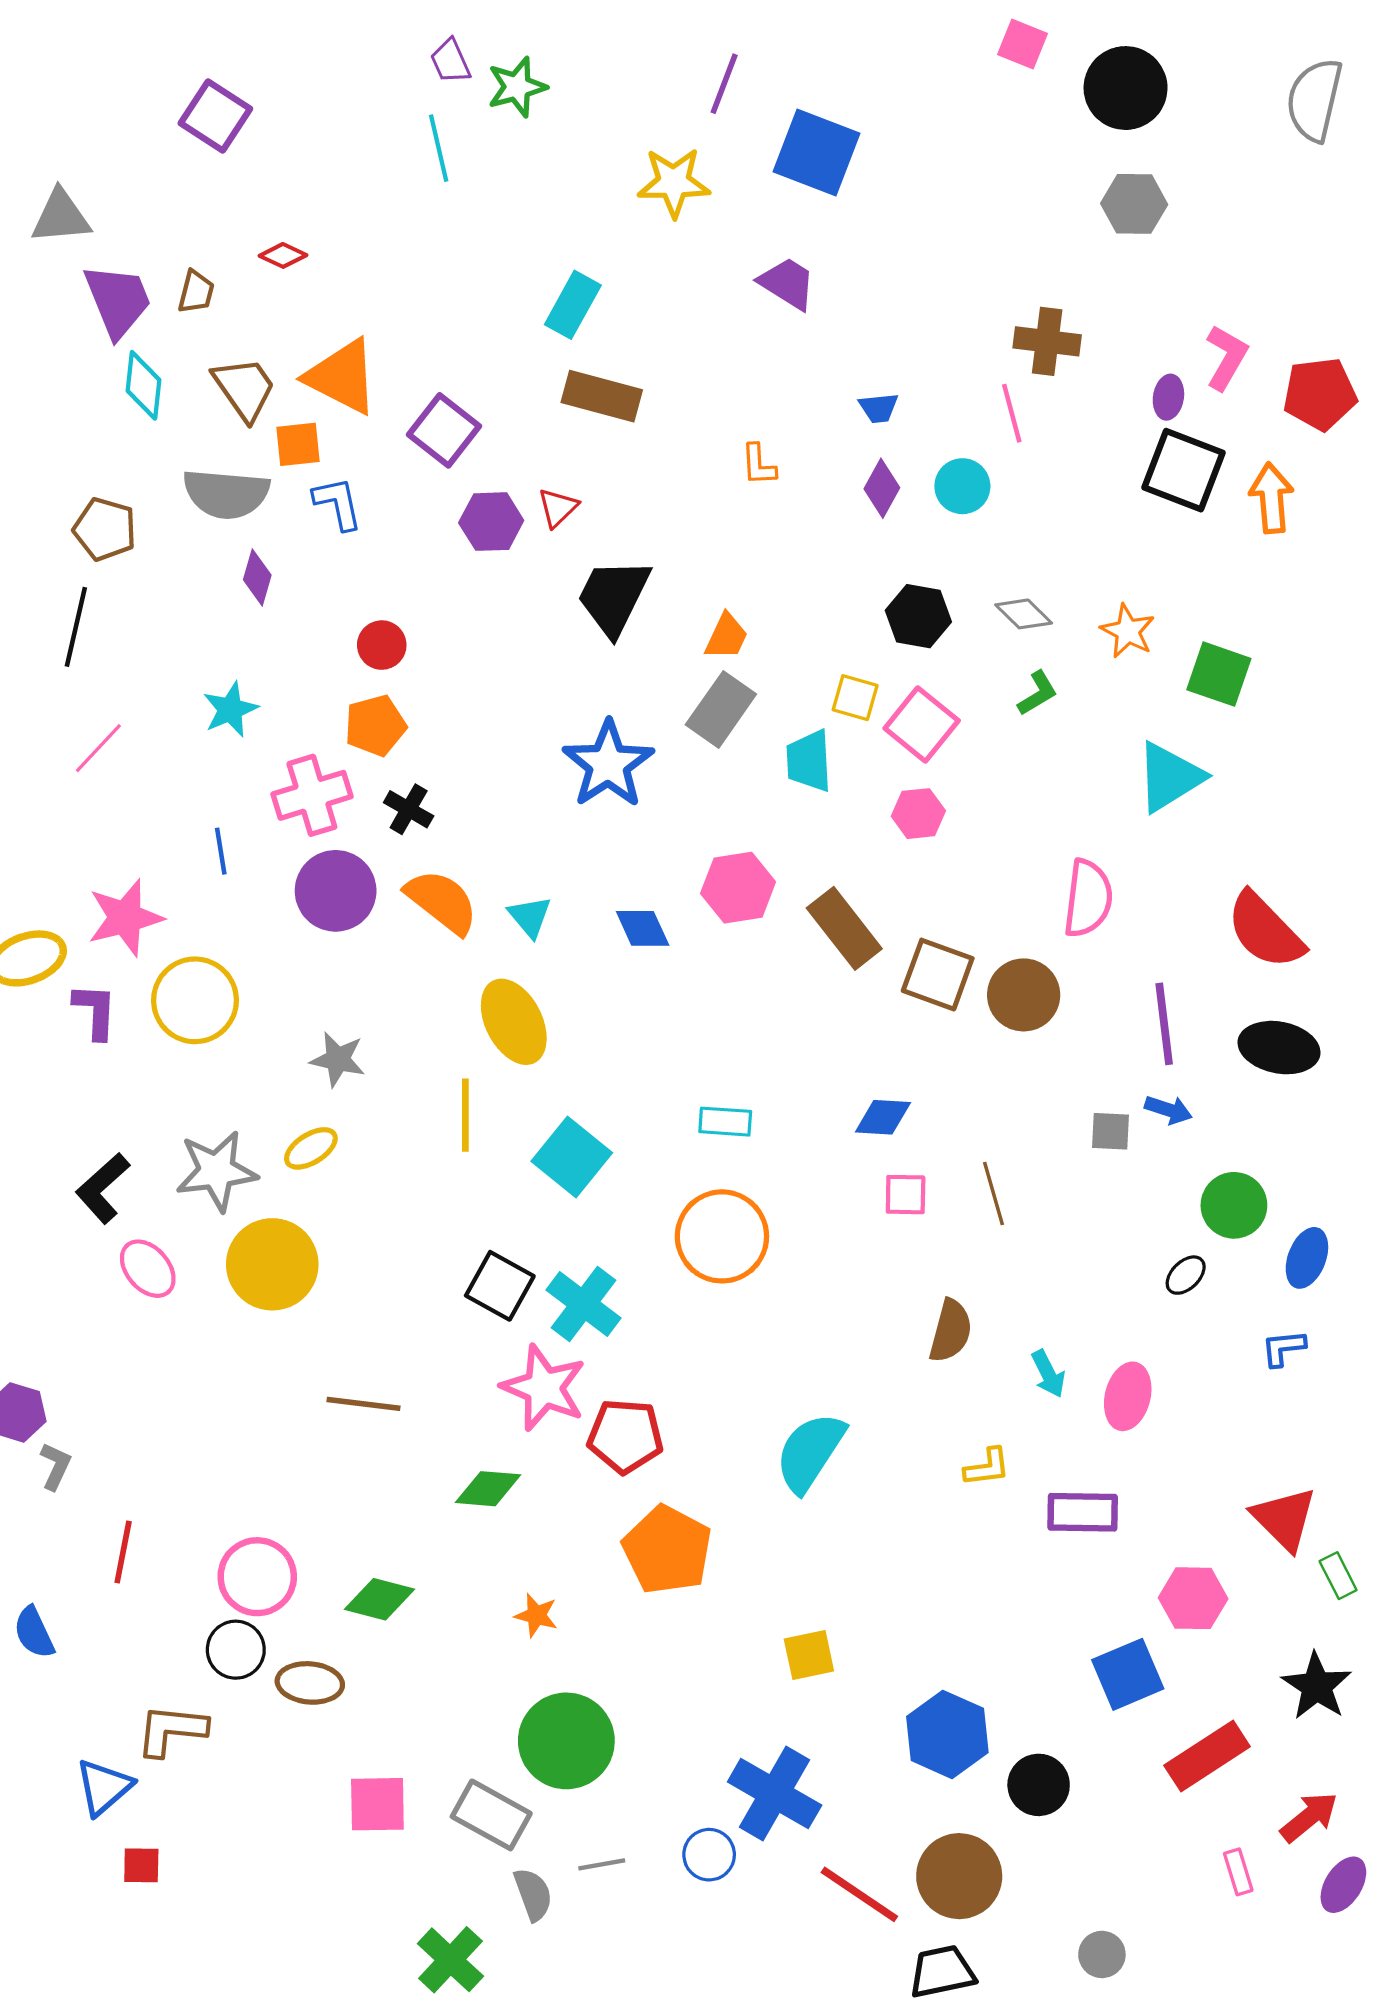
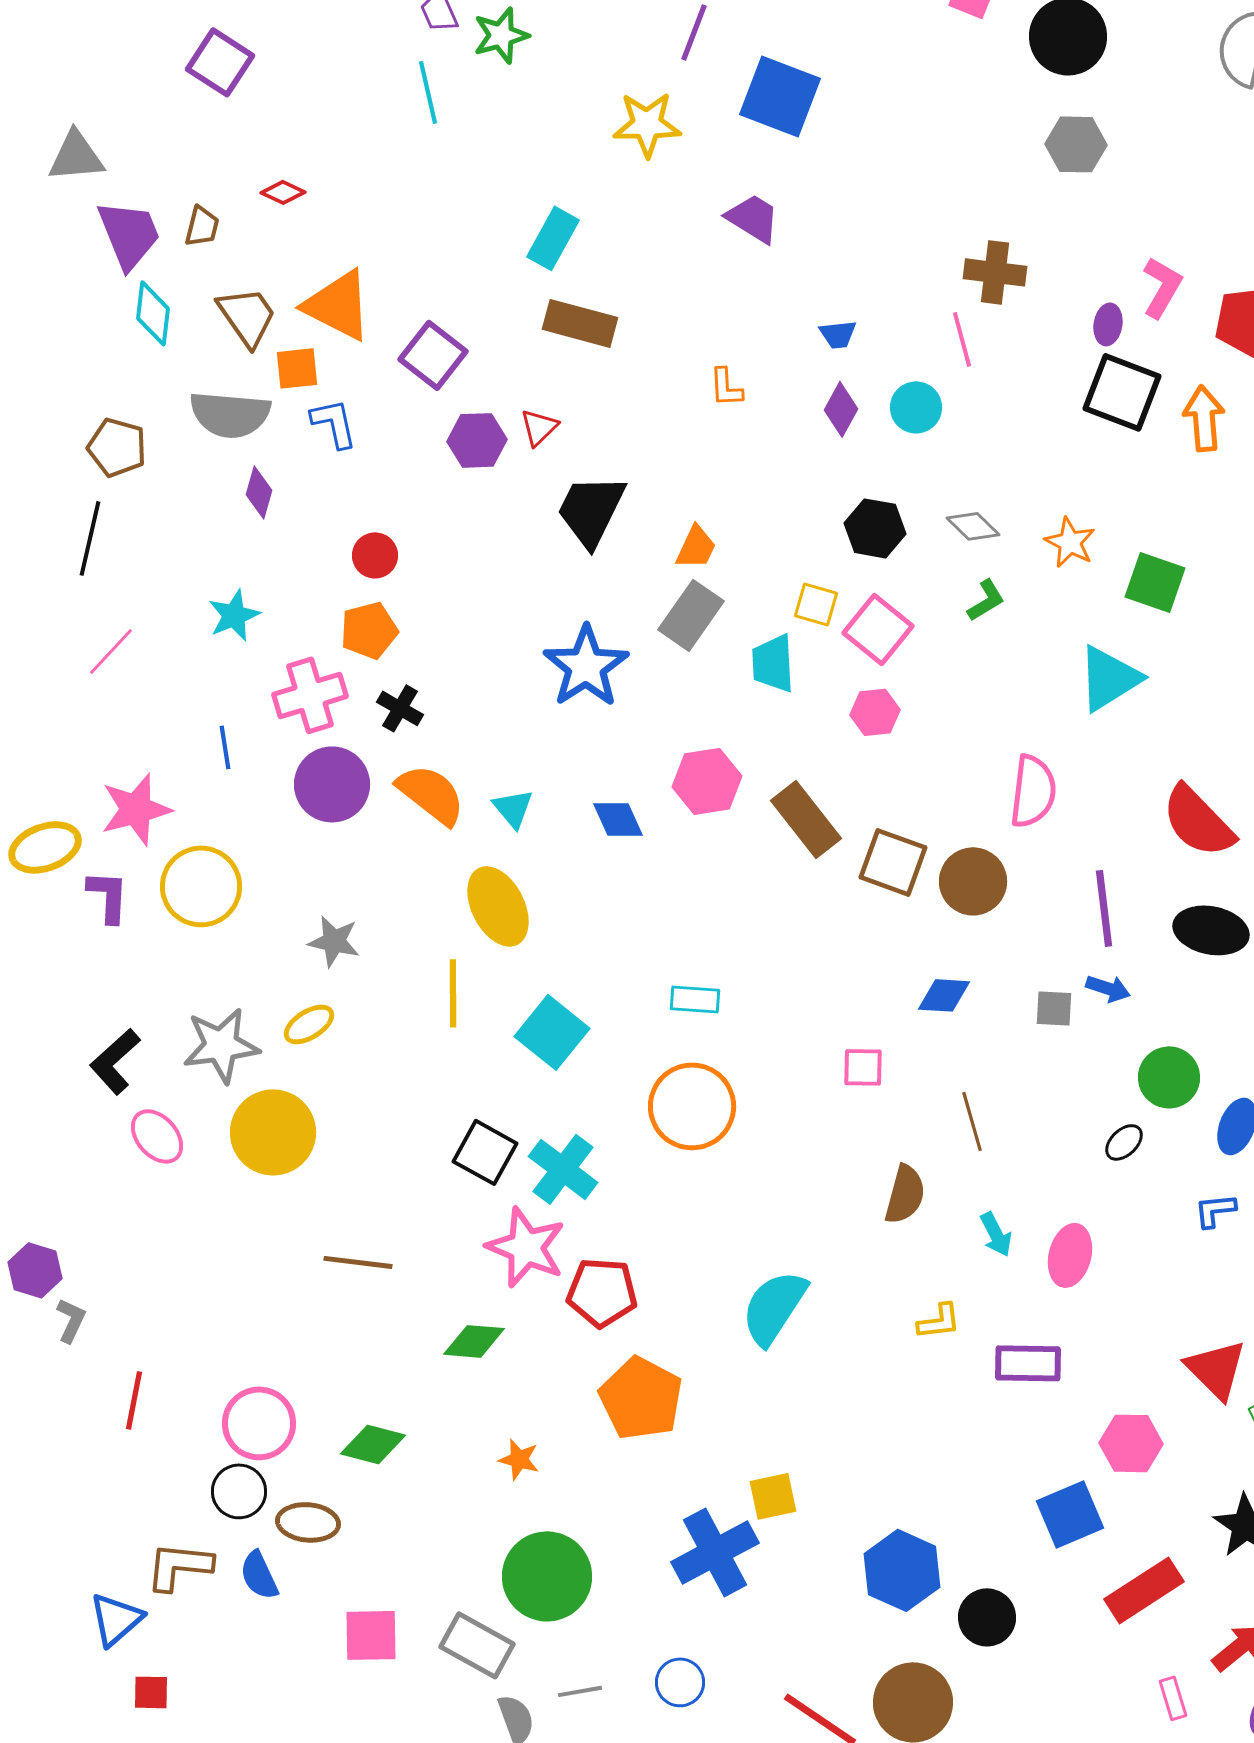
blue diamond: (883, 1117) -> (944, 995), moved
brown line: (994, 1194) -> (972, 1121), moved
blue semicircle: (34, 1632) -> (259, 1575), moved
blue cross: (775, 1793) -> (715, 1552), moved, turned 32

